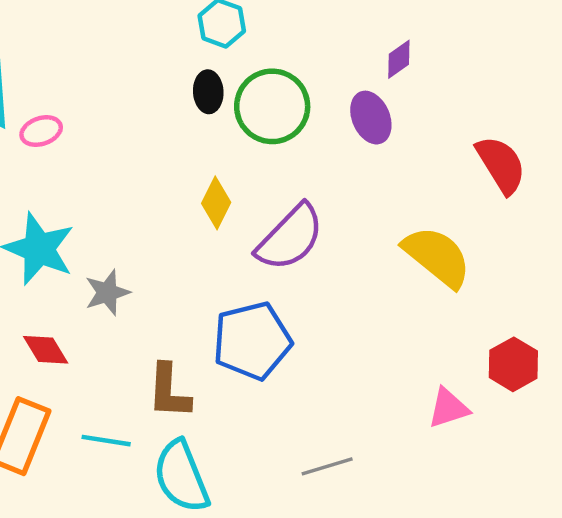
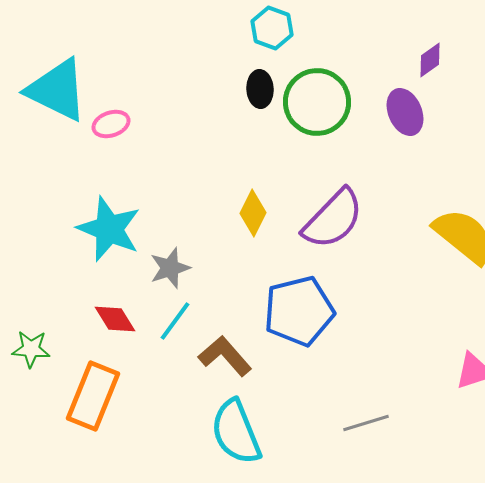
yellow diamond: (216, 203) -> (253, 213), moved
brown L-shape: (169, 391) -> (225, 356), turned 136
cyan line: (106, 441) -> (175, 321), moved, turned -63

